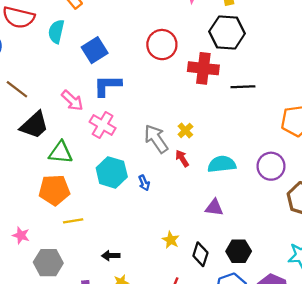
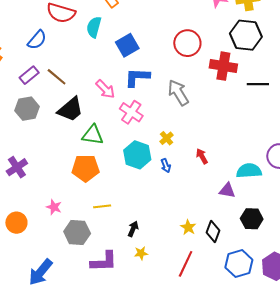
yellow cross: (185, 130) -> (167, 138), moved
gray arrow: (156, 139) -> (178, 93), moved
red arrow: (182, 158) -> (202, 156), moved
cyan semicircle: (222, 164) -> (249, 171), moved
yellow line: (73, 221) -> (102, 206), moved
yellow star: (171, 240) -> (188, 227), moved
black hexagon: (239, 251) -> (252, 219), moved
black arrow: (111, 256) -> (133, 229), turned 112

